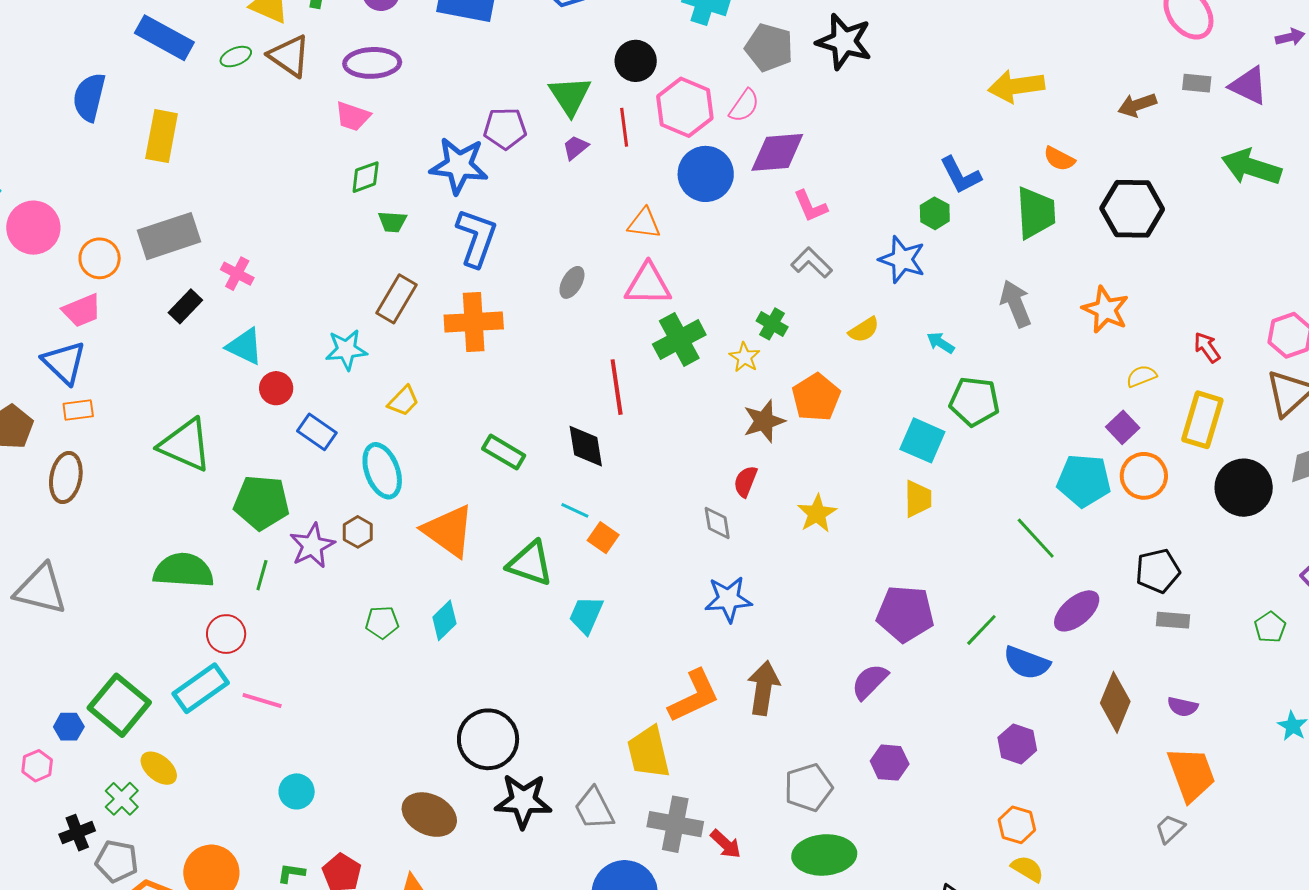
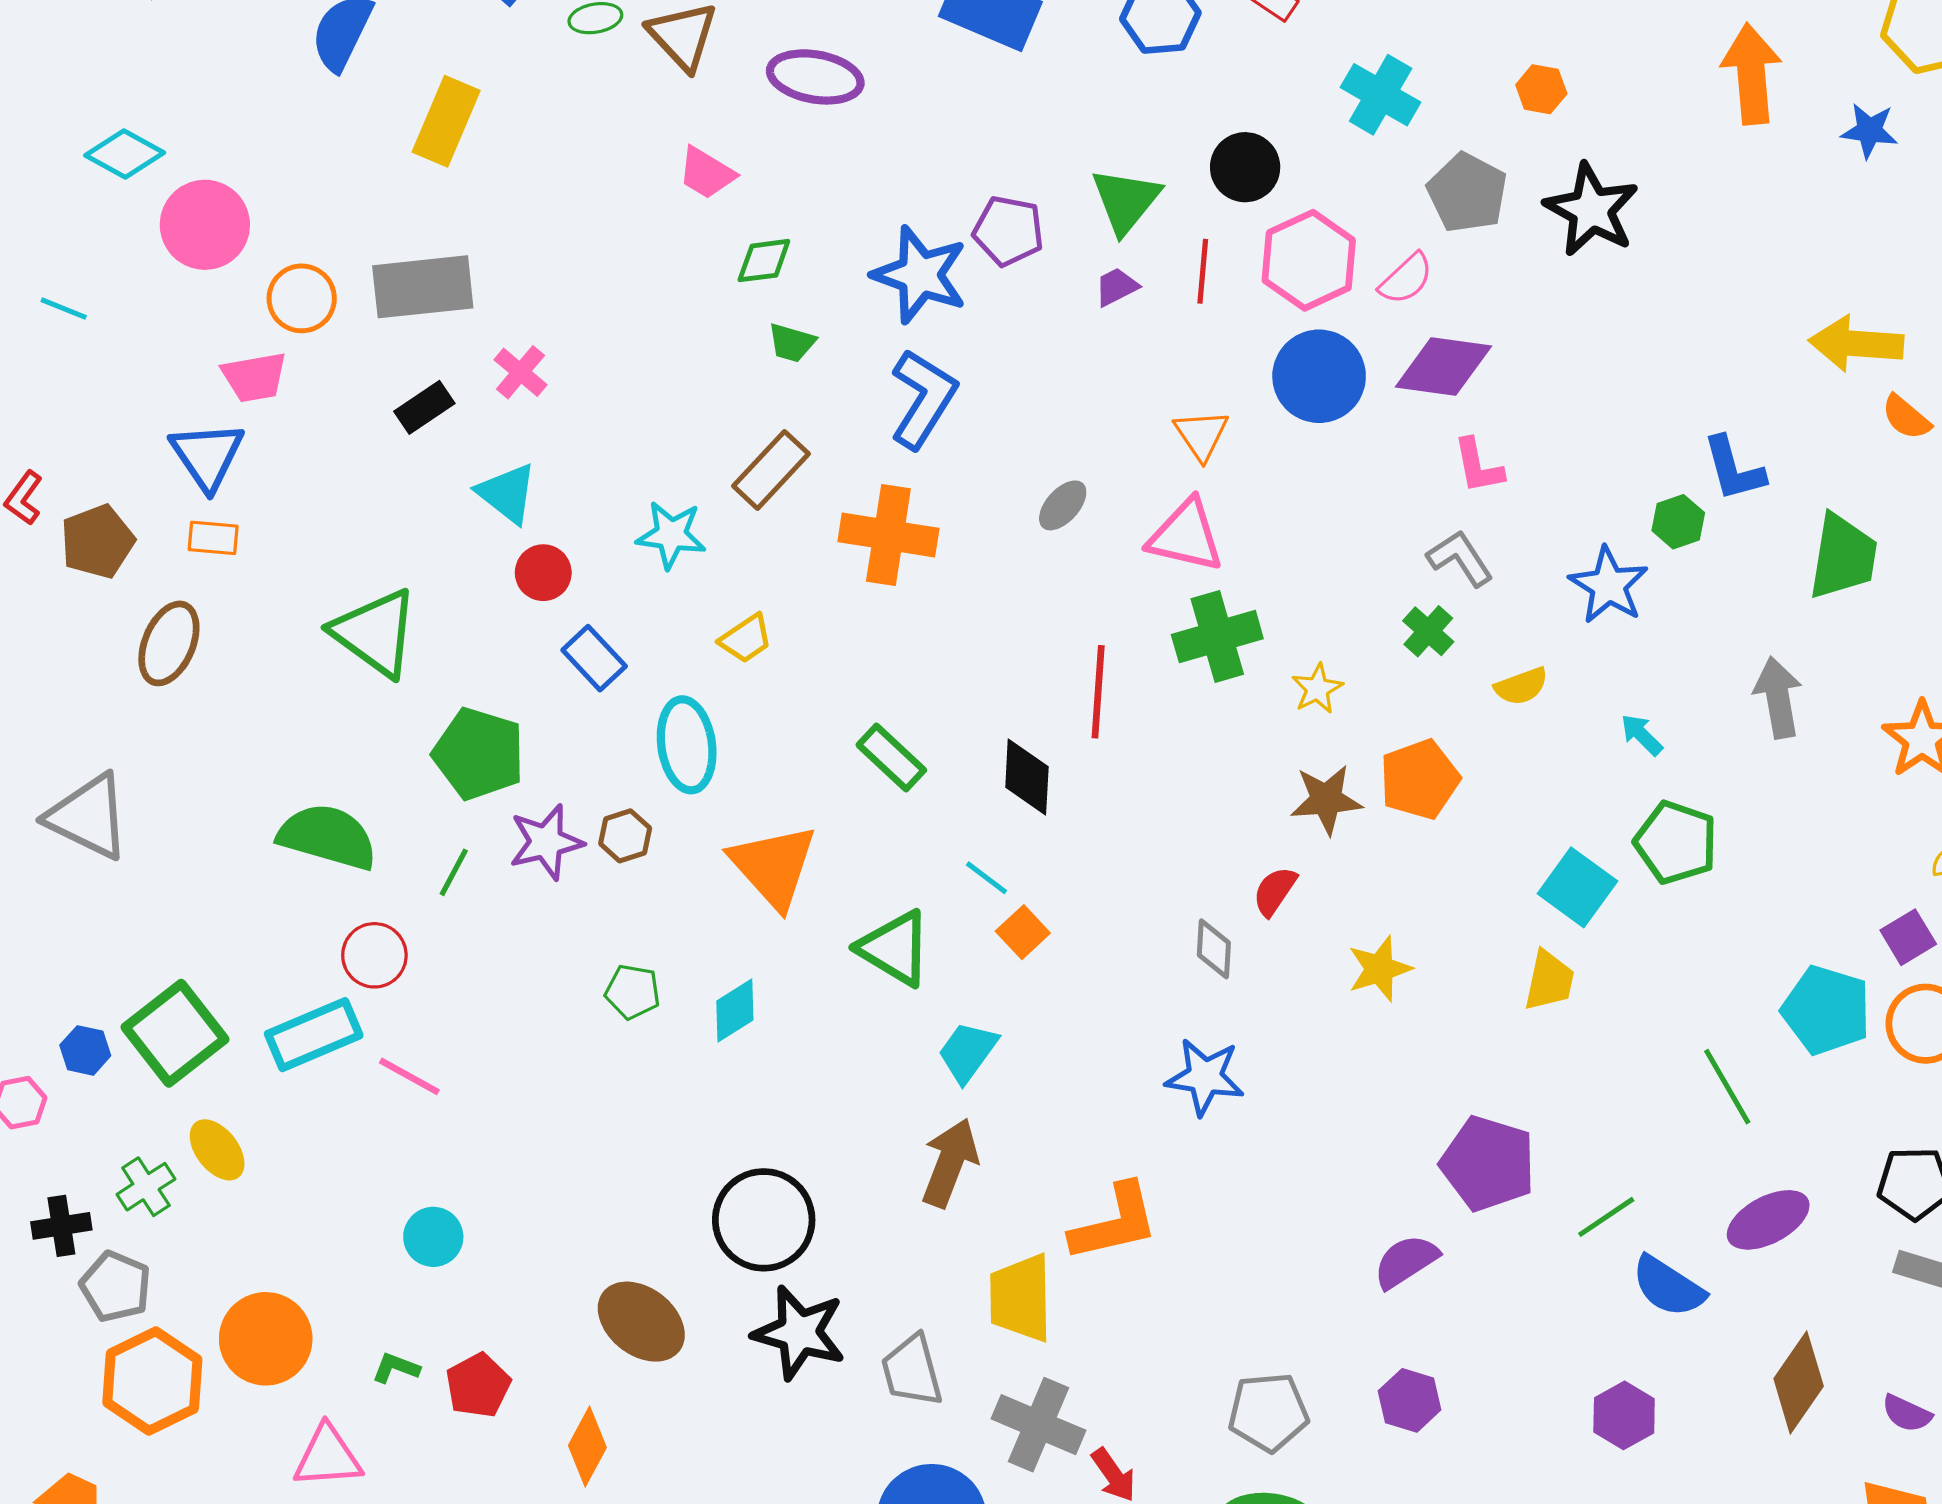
pink trapezoid: (353, 116) -> (707, 173), moved
orange semicircle: (1059, 159) -> (1906, 417), moved
orange triangle: (644, 223) -> (1201, 435), turned 36
green cross: (772, 324) -> (1428, 631), moved
brown arrow: (764, 688) -> (950, 1163), moved

